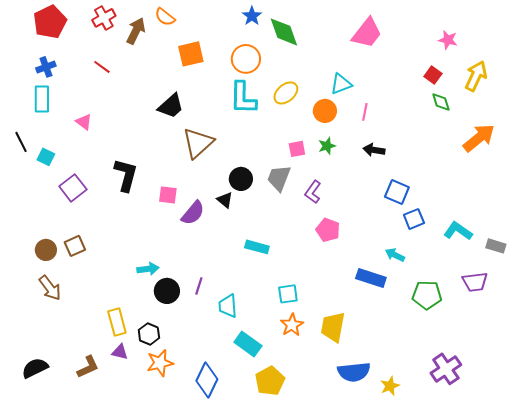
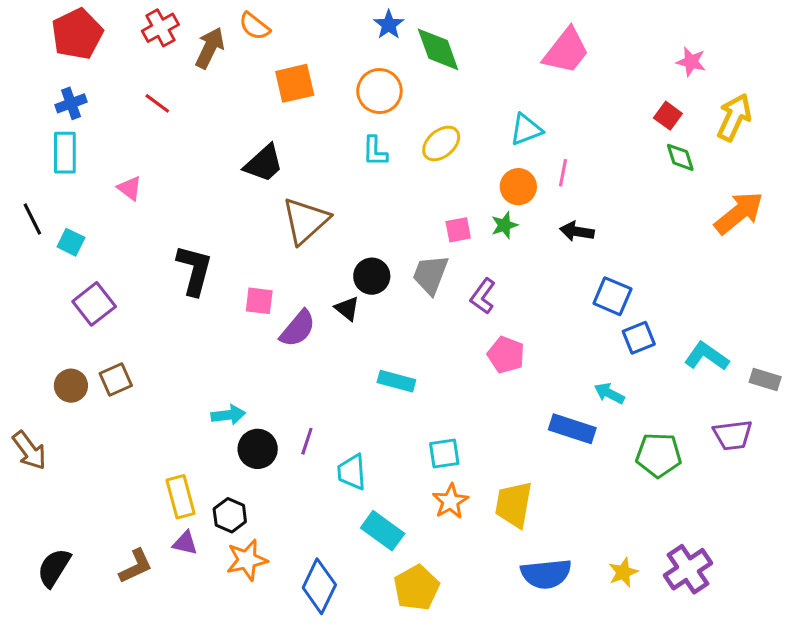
cyan L-shape: (243, 98) -> (375, 151), size x0.6
orange circle: (325, 111) -> (518, 187), moved
purple square: (73, 188) -> (94, 304), moved
brown arrow: (50, 288) -> (29, 450), moved
black semicircle: (35, 368) -> (54, 568), turned -32
yellow star: (390, 386) -> (623, 572), moved

